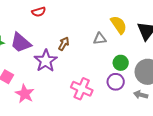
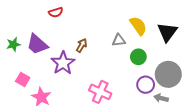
green circle: (121, 63) -> (138, 57), moved
purple circle: (116, 82) -> (146, 85), moved

